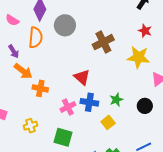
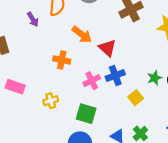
orange arrow: (23, 71) -> (82, 34), moved
green star: (116, 100) -> (154, 78), moved
blue cross: (89, 102) -> (115, 76), turned -30

